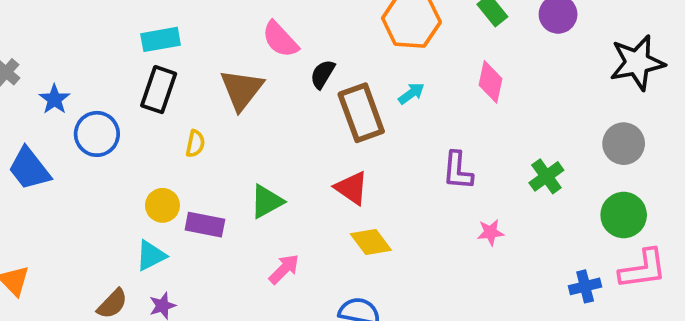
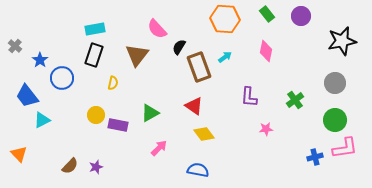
cyan triangle: (151, 256) -> (42, 120), moved

